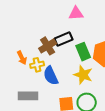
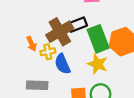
brown cross: (48, 46) -> (60, 32), size x1.4
green rectangle: (83, 52) -> (98, 39), size x1.4

